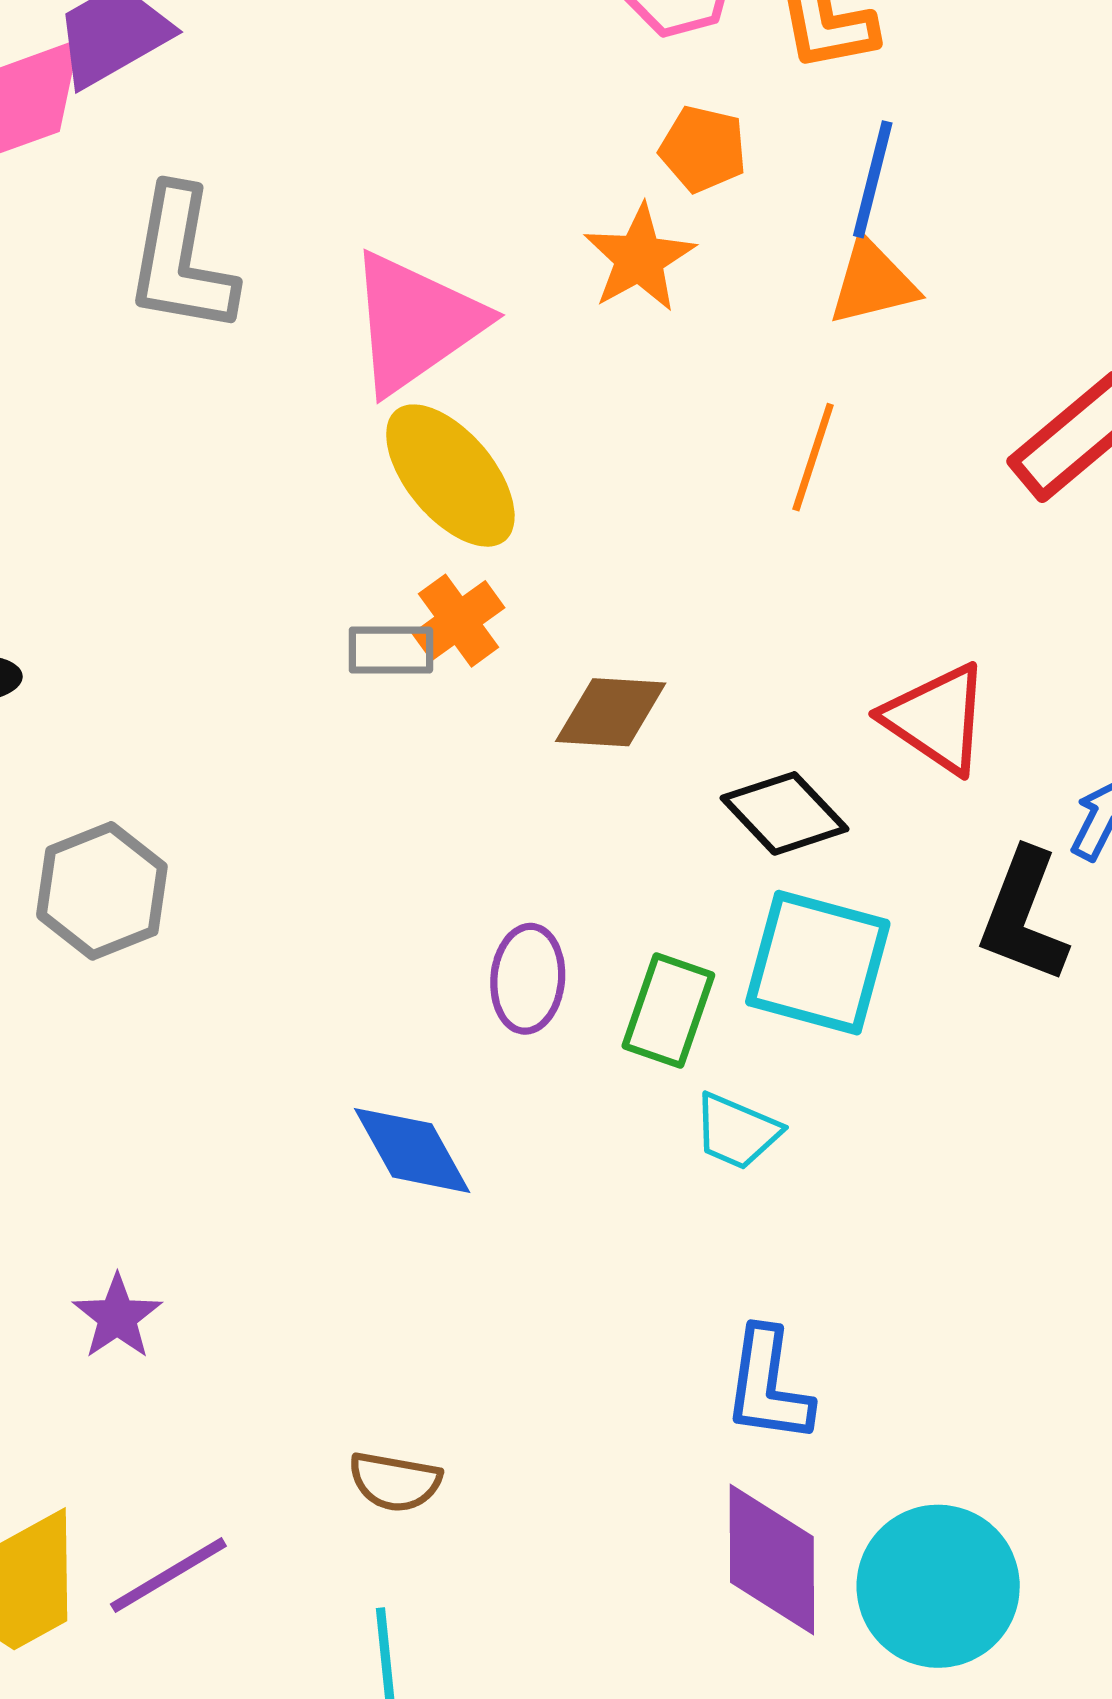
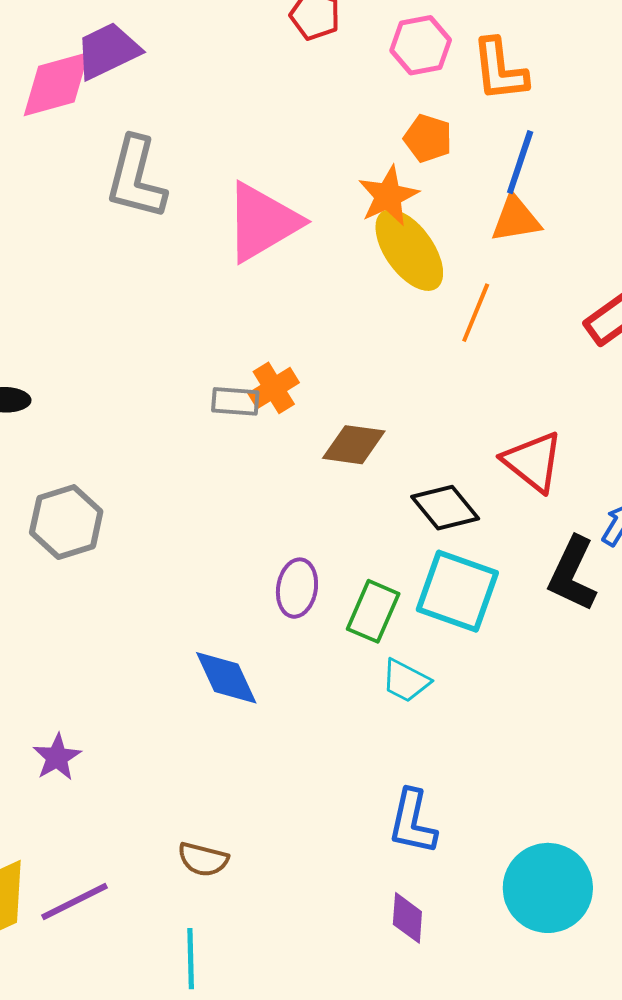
yellow ellipse: (450, 476) -> (409, 250), moved
purple diamond: (772, 1560) -> (407, 918), size x0.6
cyan circle: (938, 1586) -> (548, 888), moved

